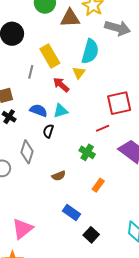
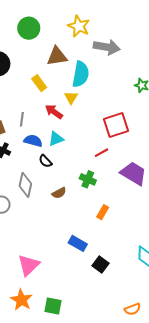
brown triangle: (70, 18) -> (57, 56), moved
yellow rectangle: (50, 56) -> (39, 83), size x0.7
gray line: (31, 72) -> (22, 119), moved
black semicircle: (48, 131) -> (45, 161), turned -56
brown semicircle: (59, 176) -> (59, 193), moved

